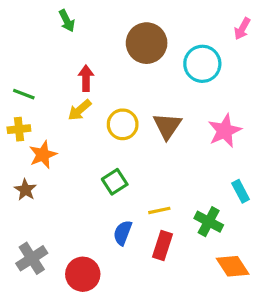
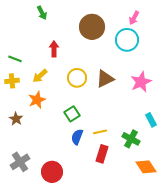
pink arrow: (242, 29) -> (134, 18), moved
yellow arrow: (80, 110) -> (40, 76), moved
brown triangle: (167, 126) -> (105, 79), turned 30
orange star: (43, 155) -> (37, 100), moved
blue semicircle: (123, 233) -> (77, 137), moved

